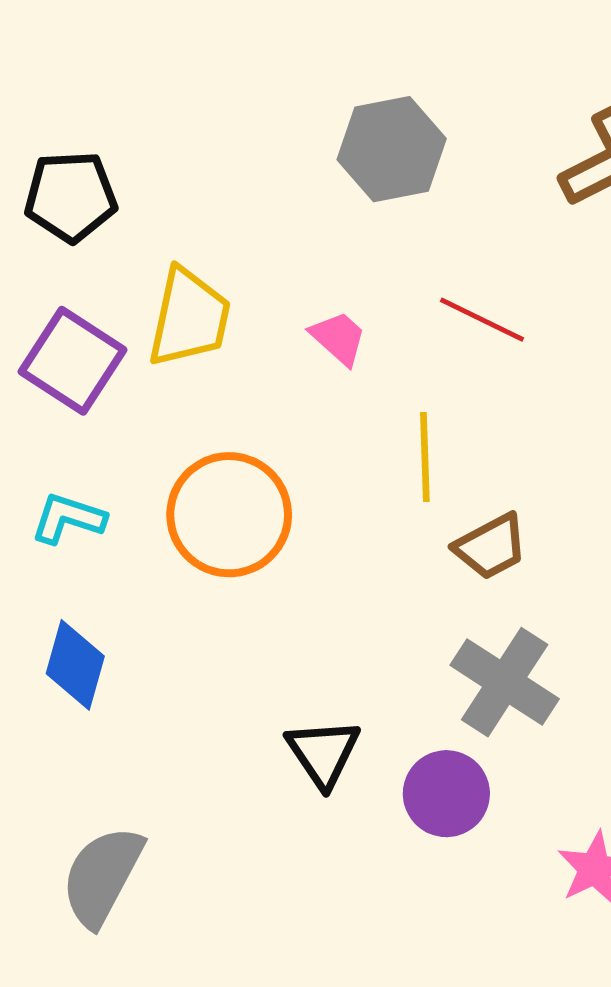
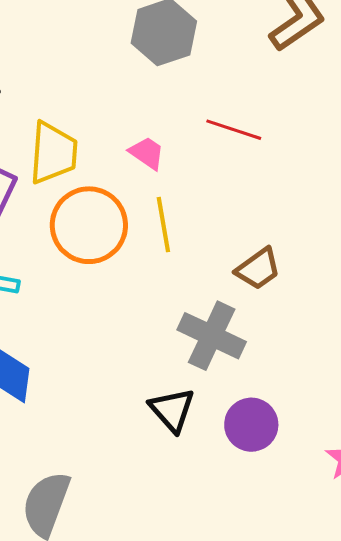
yellow line: (425, 457) -> (163, 225), moved
orange circle: (229, 515) -> (89, 225), moved
gray cross: (505, 682) -> (212, 336), moved

